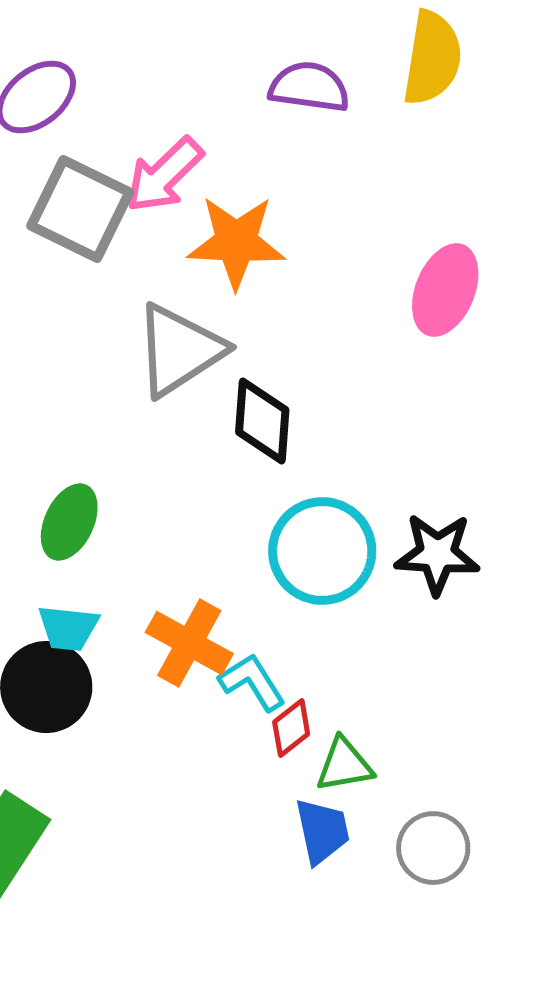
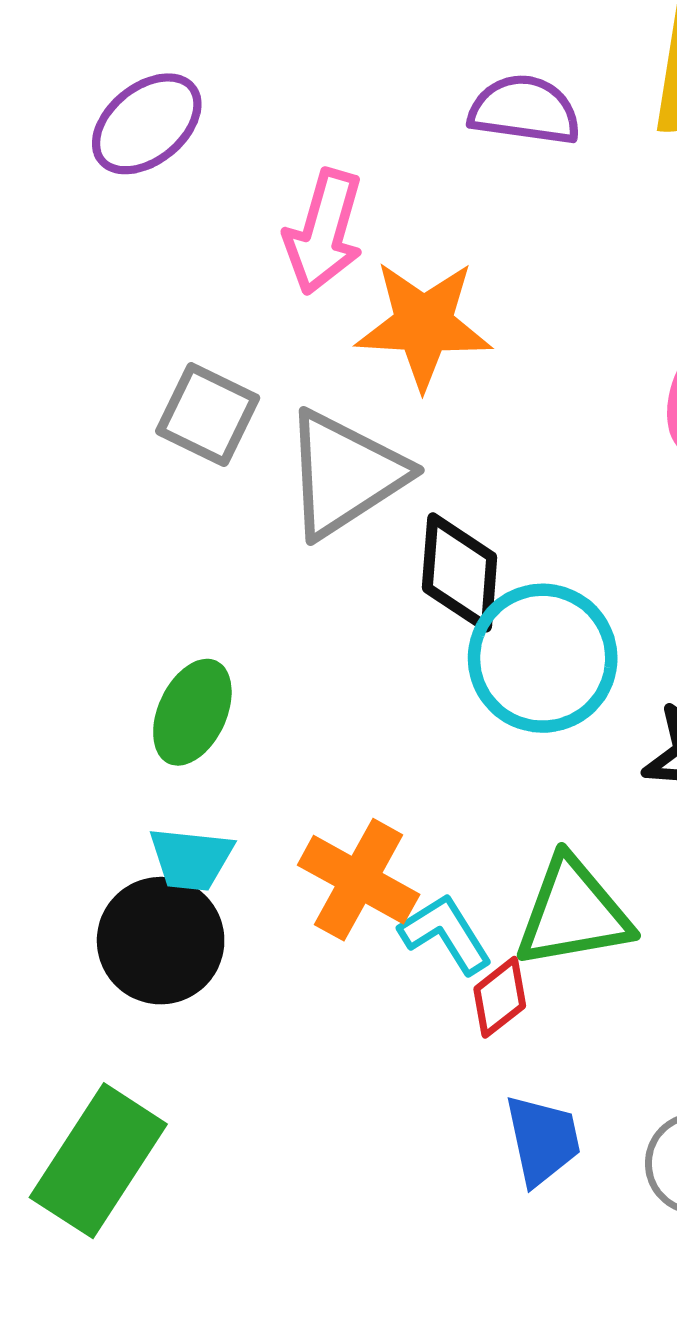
pink arrow: (164, 175) -> (324, 232), turned -30
gray square: (80, 209) -> (208, 415), moved, size x0.7
cyan circle: (322, 551) -> (543, 658), moved
green triangle: (344, 765) -> (573, 913), moved, size x1.5

